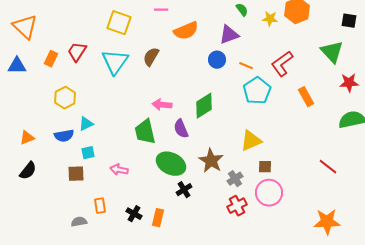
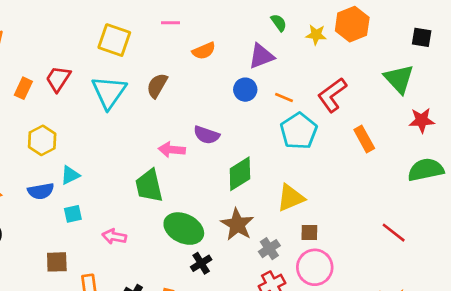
orange semicircle: (186, 31) -> (204, 51), size x0.7
green diamond: (204, 106) -> (240, 174), moved
purple semicircle: (181, 129) -> (206, 135), moved, turned -48
brown square: (76, 174) -> (57, 262), moved

